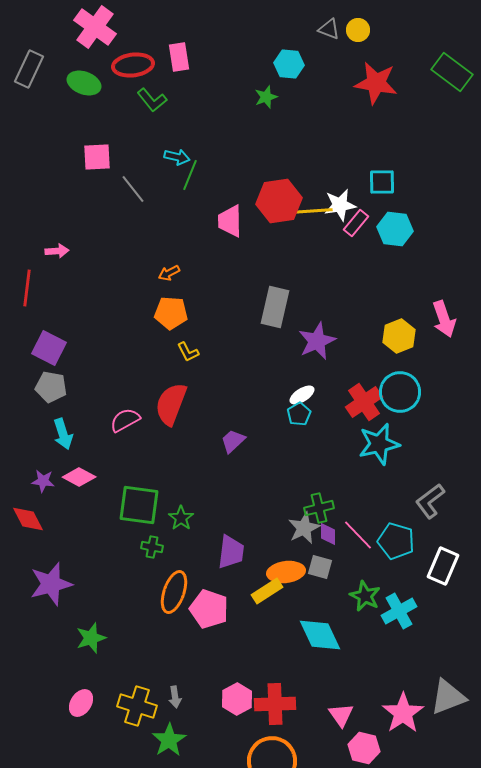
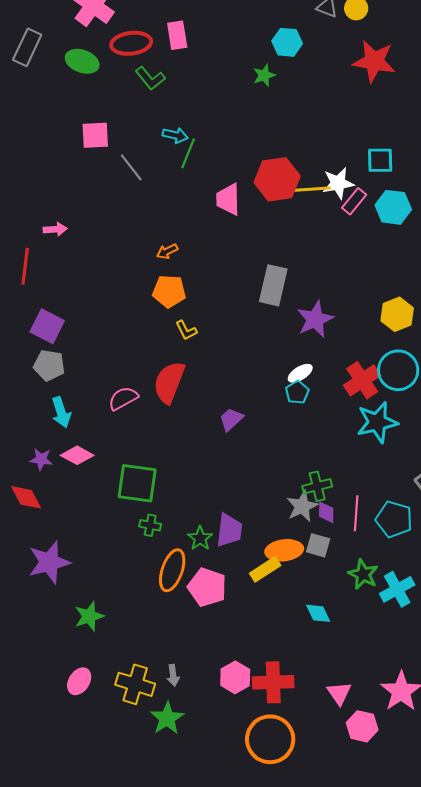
green star: (181, 518) -> (200, 538), moved
pink line: (358, 535) -> (356, 513), turned 48
cyan diamond: (320, 635) -> (318, 613), size x0.6

